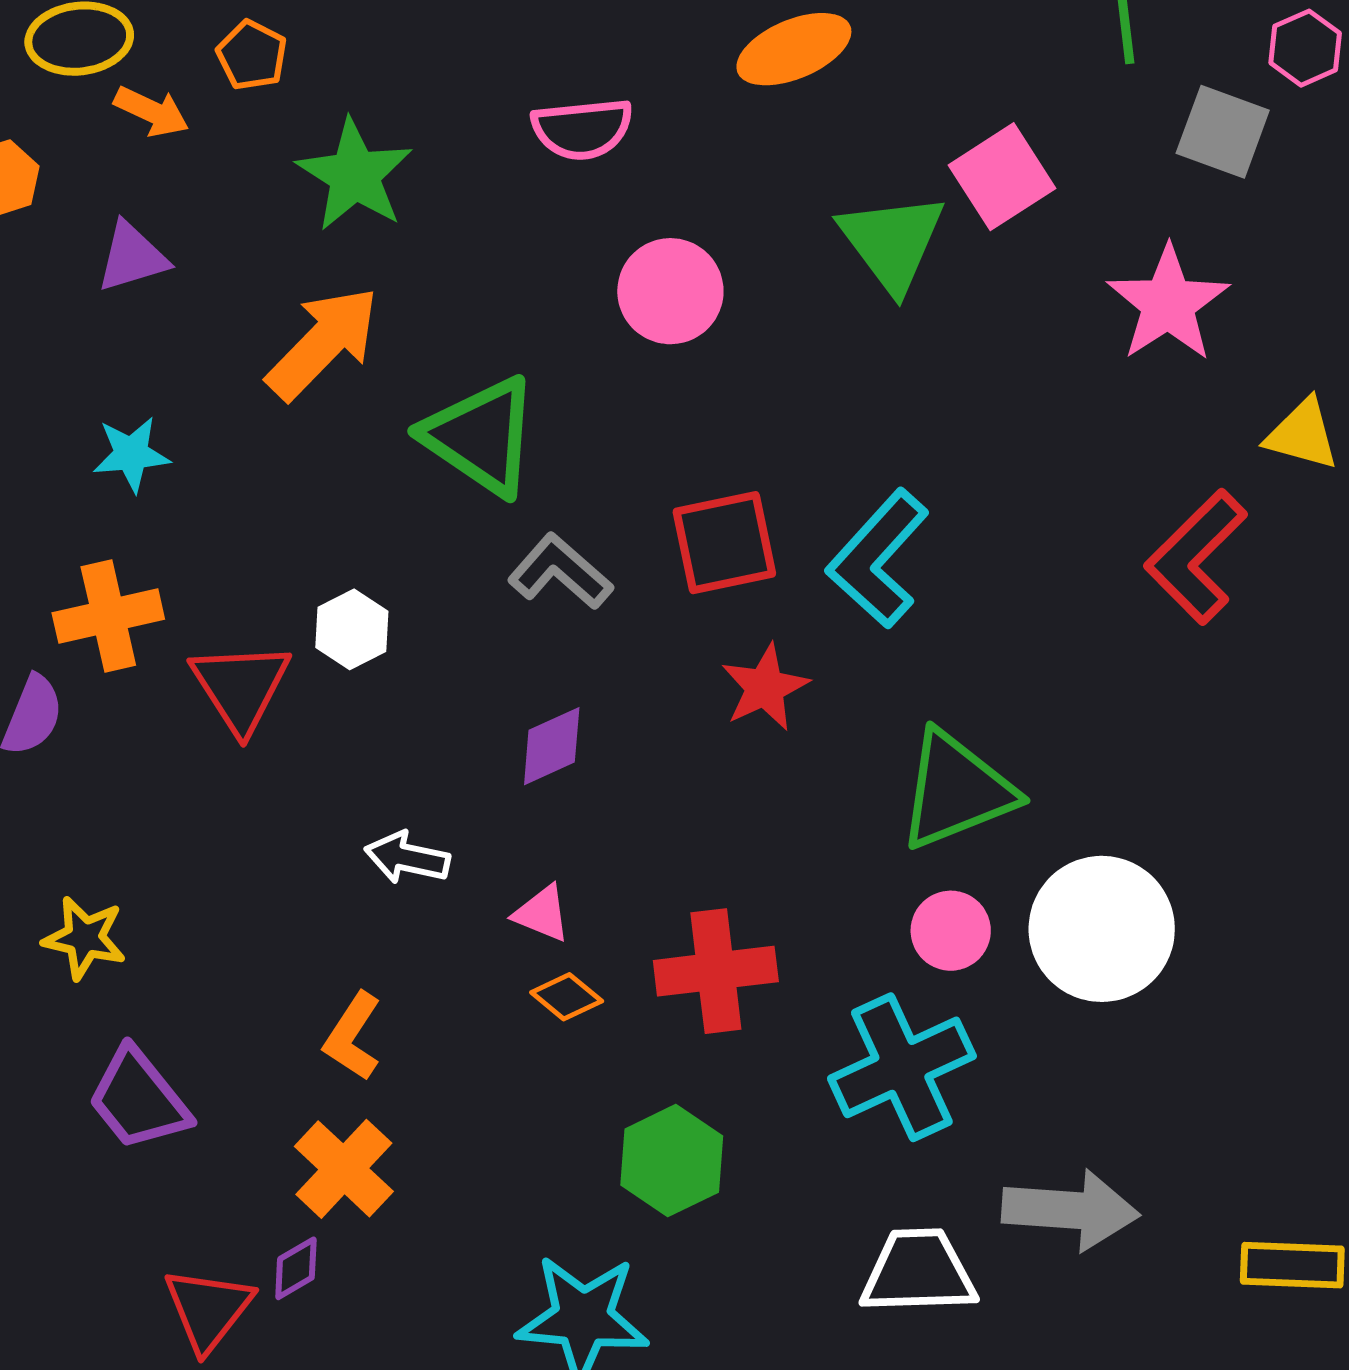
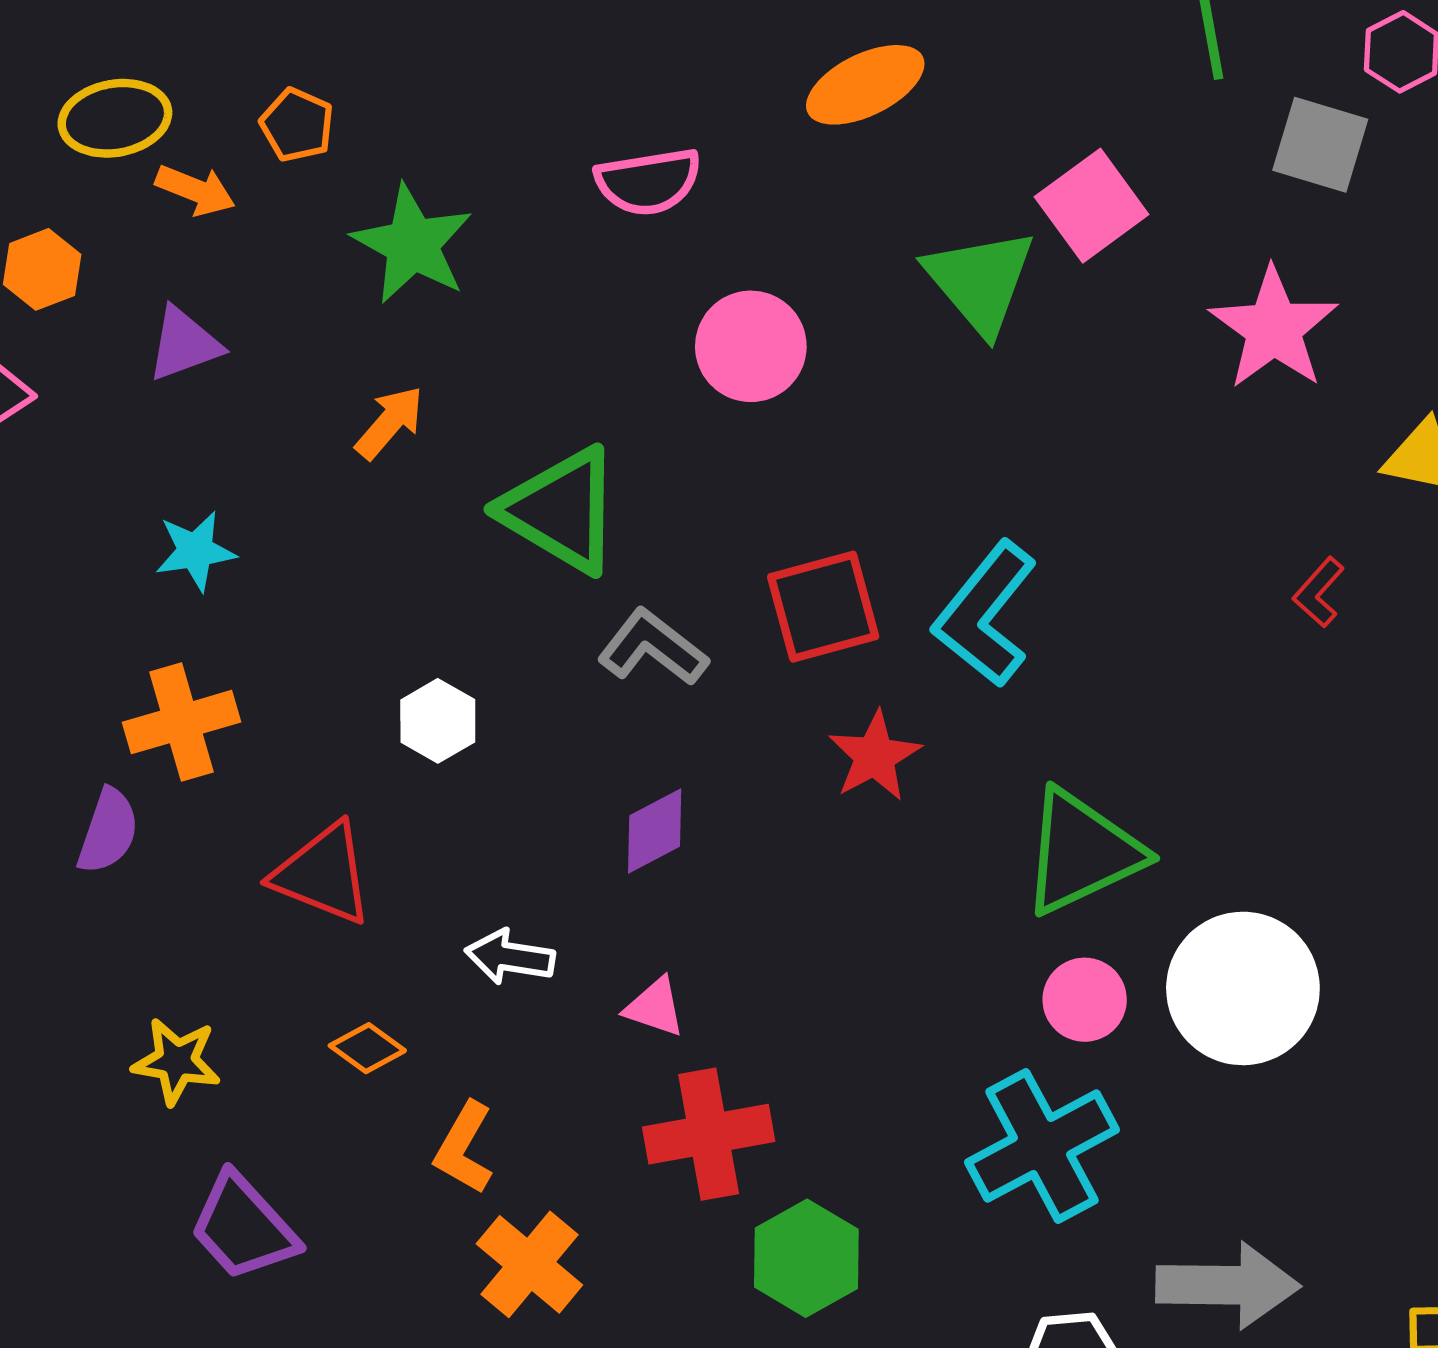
orange arrow: (323, 343) -> (390, 422), size x0.6
red L-shape: (1196, 557) -> (1319, 592), size x0.5
red triangle: (241, 687) -> (323, 874), moved, turned -32
red cross: (716, 971) -> (709, 1134), moved
orange diamond: (567, 997) -> (367, 1048), moved
orange cross: (344, 1169) -> (529, 1264), moved

